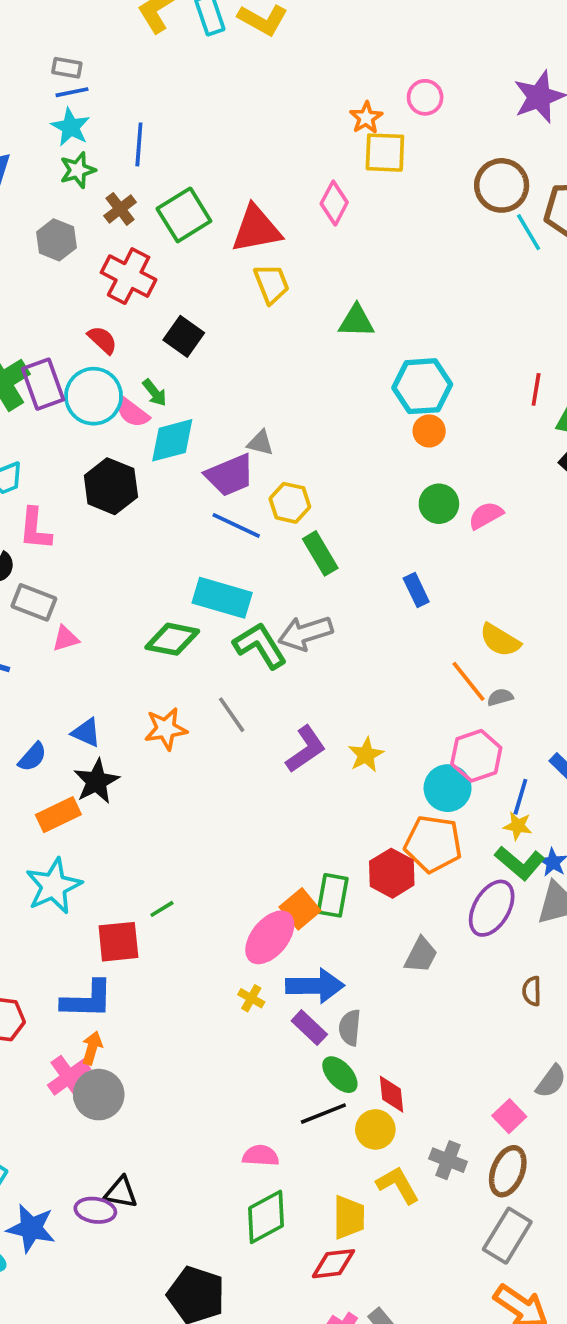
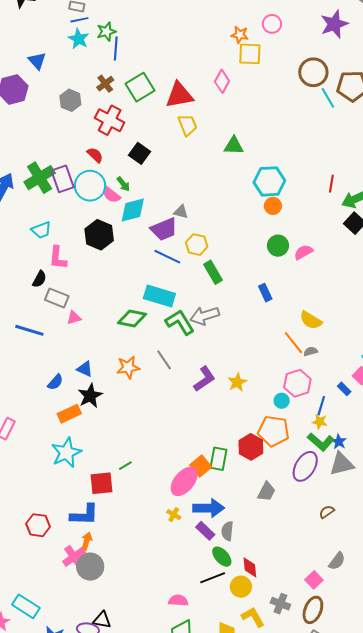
orange star: (366, 118) -> (240, 35), turned -30
green star: (78, 170) -> (106, 32), moved
cyan circle: (448, 788) -> (282, 401), size x0.6
brown semicircle: (532, 991) -> (327, 512), turned 56

